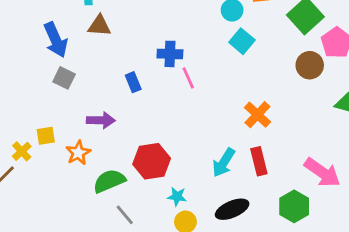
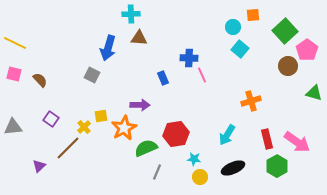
blue arrow: (56, 40) -> (108, 48), turned 40
gray square: (64, 78) -> (92, 75), moved
orange cross: (257, 115) -> (251, 101), turned 30
orange star: (78, 153) -> (124, 128), size x1.4
red rectangle: (259, 161) -> (267, 139), moved
gray line: (125, 215) -> (157, 172), turned 63

